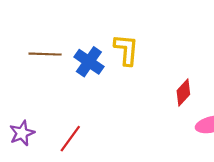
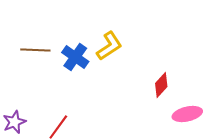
yellow L-shape: (126, 50) -> (109, 46), turned 52

